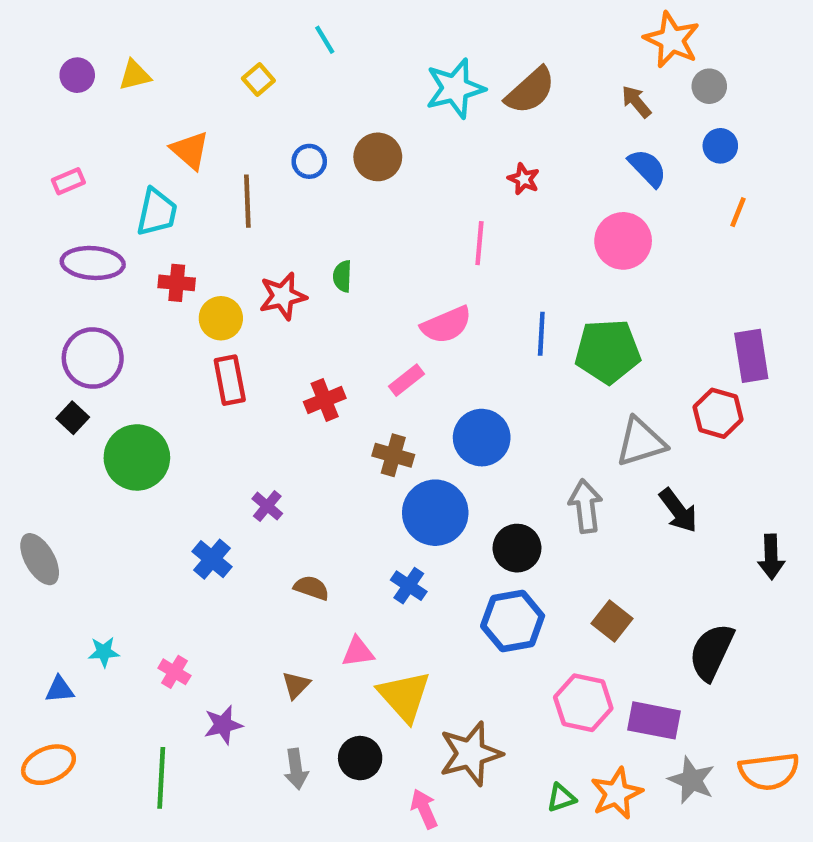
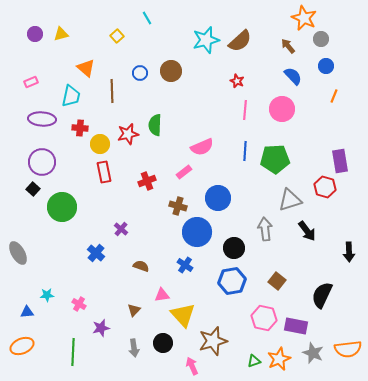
pink line: (479, 243) -> (245, 110), moved
green semicircle: (342, 276) -> (155, 125), size x1.5

